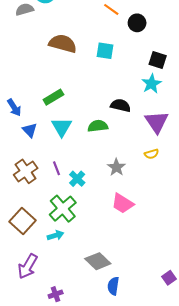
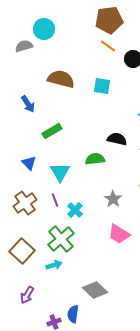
blue arrow: (14, 107) -> (28, 104), moved
cyan triangle: (62, 127) -> (60, 172), moved
purple arrow: (28, 266) -> (27, 295), size x0.7
blue semicircle: (113, 286) -> (73, 314), moved

